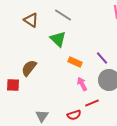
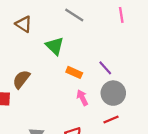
gray line: (63, 15) -> (74, 15), moved
red line: (92, 103) -> (111, 120), moved

